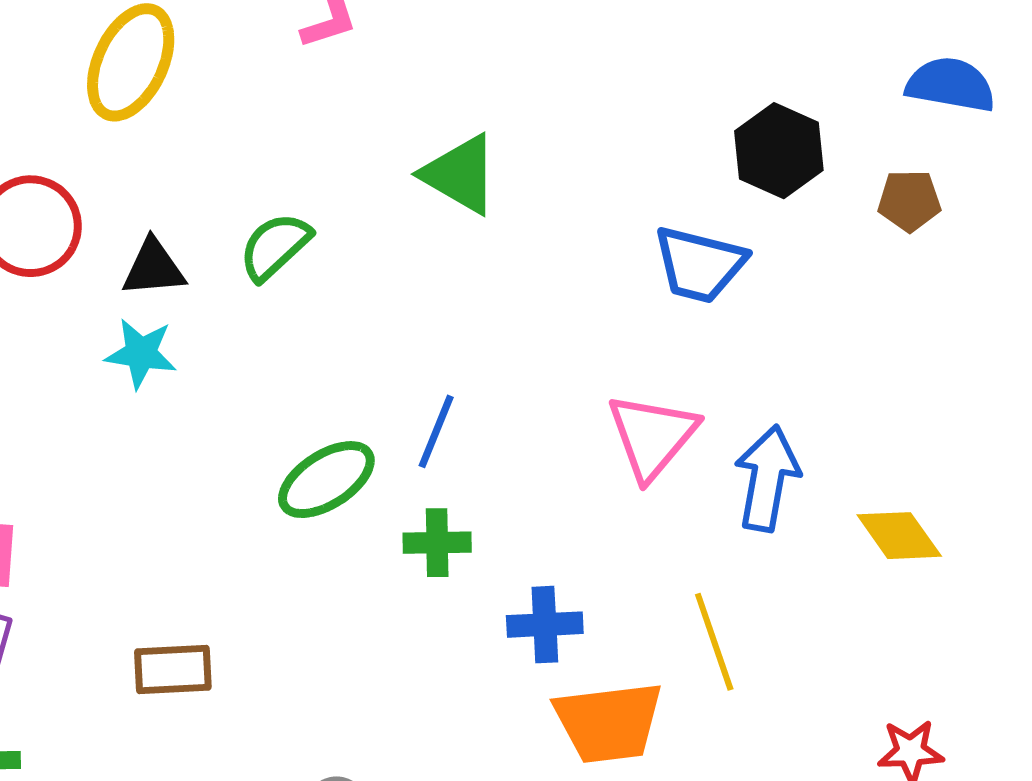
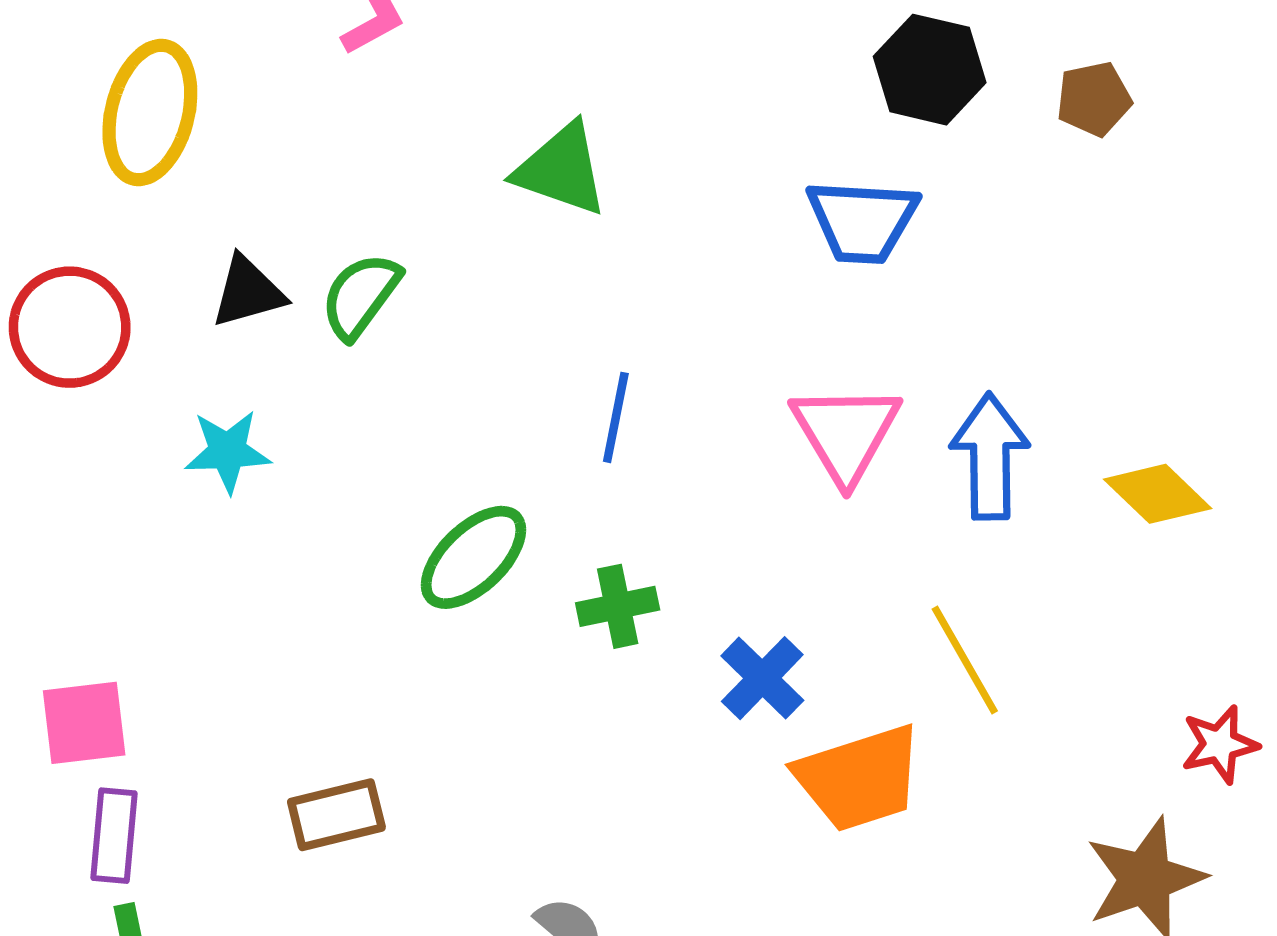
black triangle: (154, 268) -> (248, 292), moved
blue line: (436, 431) -> (616, 417), moved
blue cross: (545, 625) -> (762, 678), turned -32

